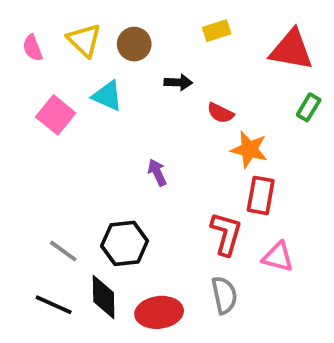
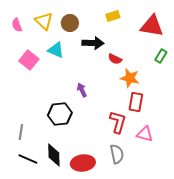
black arrow: (178, 82) -> (93, 43), size x1.5
black hexagon: (125, 243) -> (60, 114), moved
gray line: (63, 251) -> (21, 132), moved, turned 63

